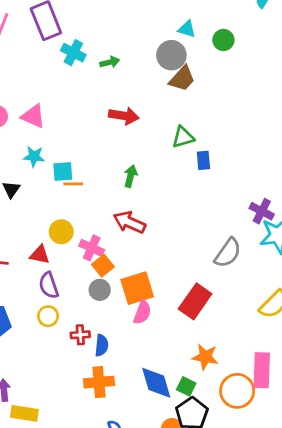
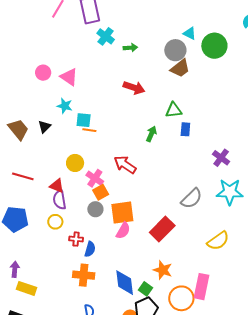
green circle: (223, 40) -> (214, 46), size x1.6
green arrow: (131, 176) -> (151, 134), moved
purple cross: (262, 211) -> (221, 158), moved
red triangle: (40, 255) -> (57, 186), moved

